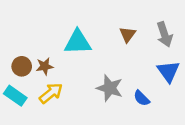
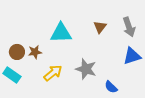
blue triangle: (168, 71) -> (132, 56), turned 48
yellow arrow: (51, 93) -> (53, 73), moved
blue semicircle: (142, 98) -> (111, 87), moved

